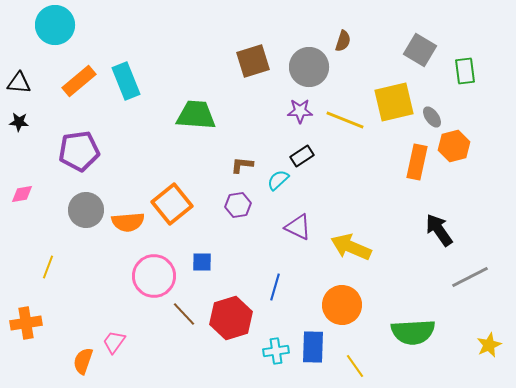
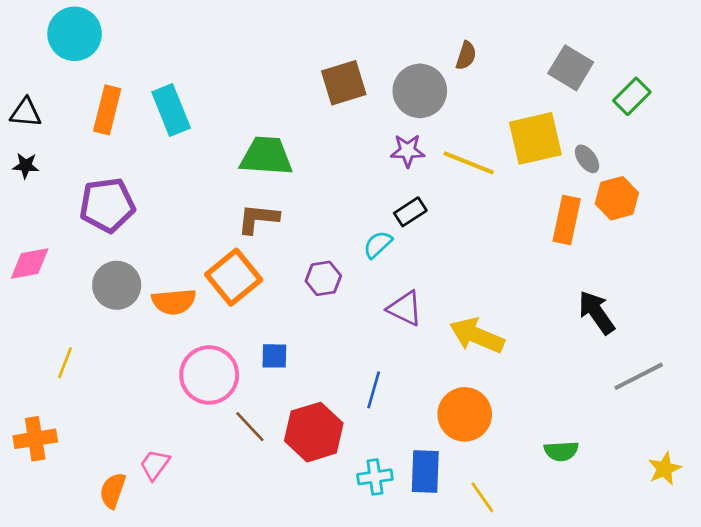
green rectangle: (465, 71) -> (632, 96), turned 52
orange rectangle: (79, 81) -> (107, 110), turned -36
brown L-shape: (242, 165) -> (258, 219), moved, size x1.4
pink diamond: (22, 194) -> (30, 264), size x1.4
green semicircle: (413, 332) -> (561, 451), size x0.6

